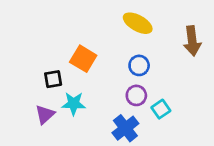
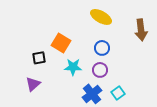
cyan star: (74, 104) -> (73, 67), moved
cyan square: (161, 109) -> (118, 93), moved

